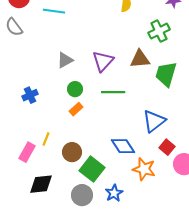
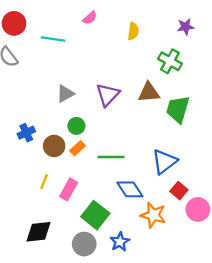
green cross: (159, 31) -> (170, 61), turned -35
green line: (113, 92) -> (111, 157), moved
pink rectangle: (27, 152) -> (69, 189), moved
brown circle: (72, 152) -> (54, 146), moved

